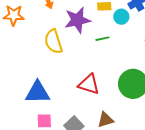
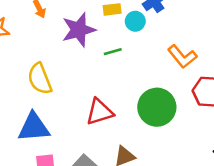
yellow semicircle: (53, 42) -> (40, 79), moved
red triangle: (89, 84) -> (100, 112), turned -30

